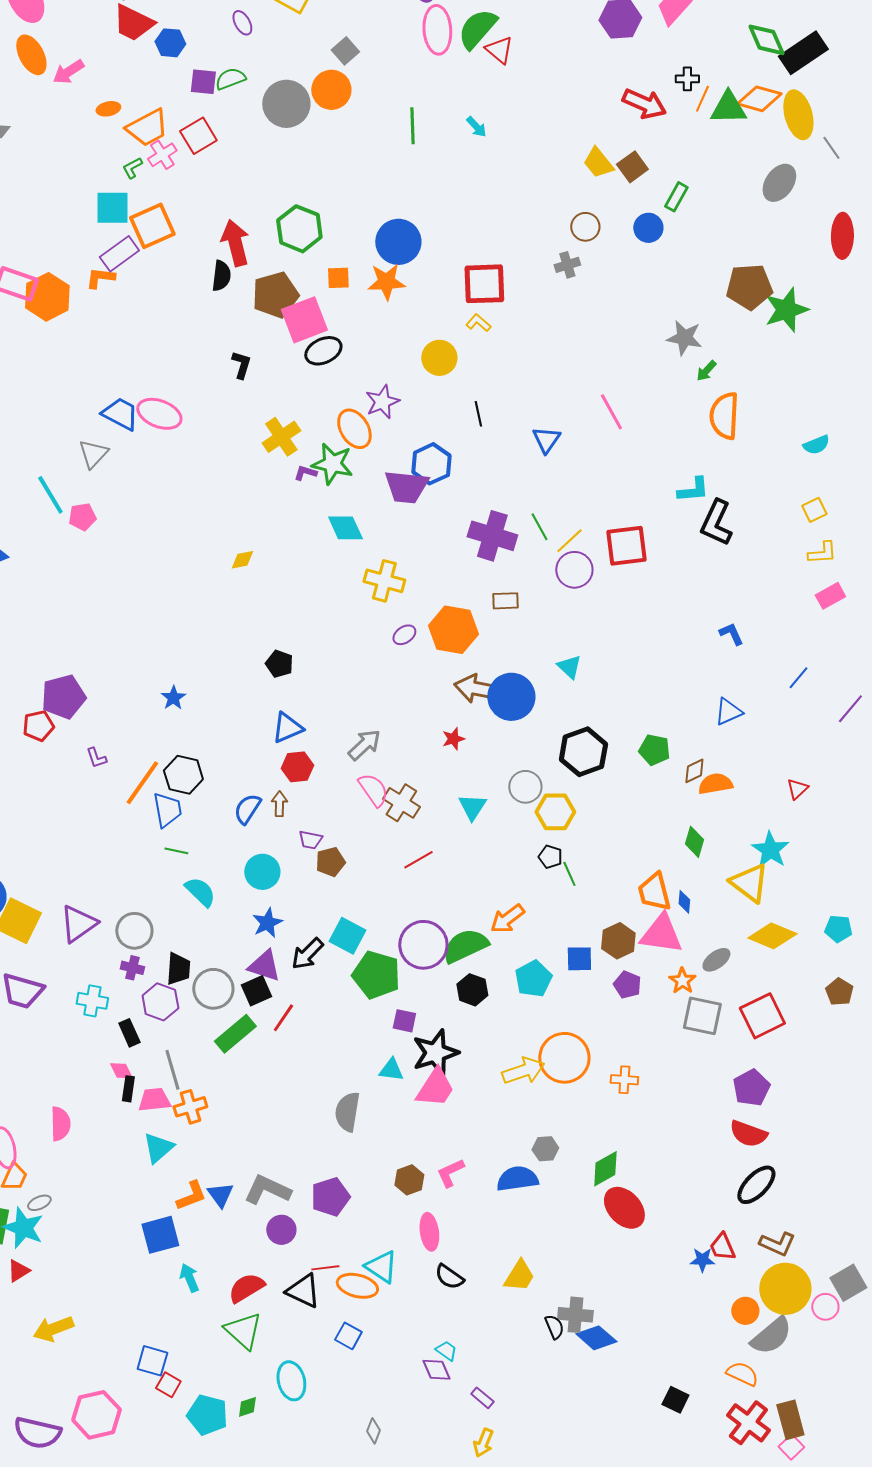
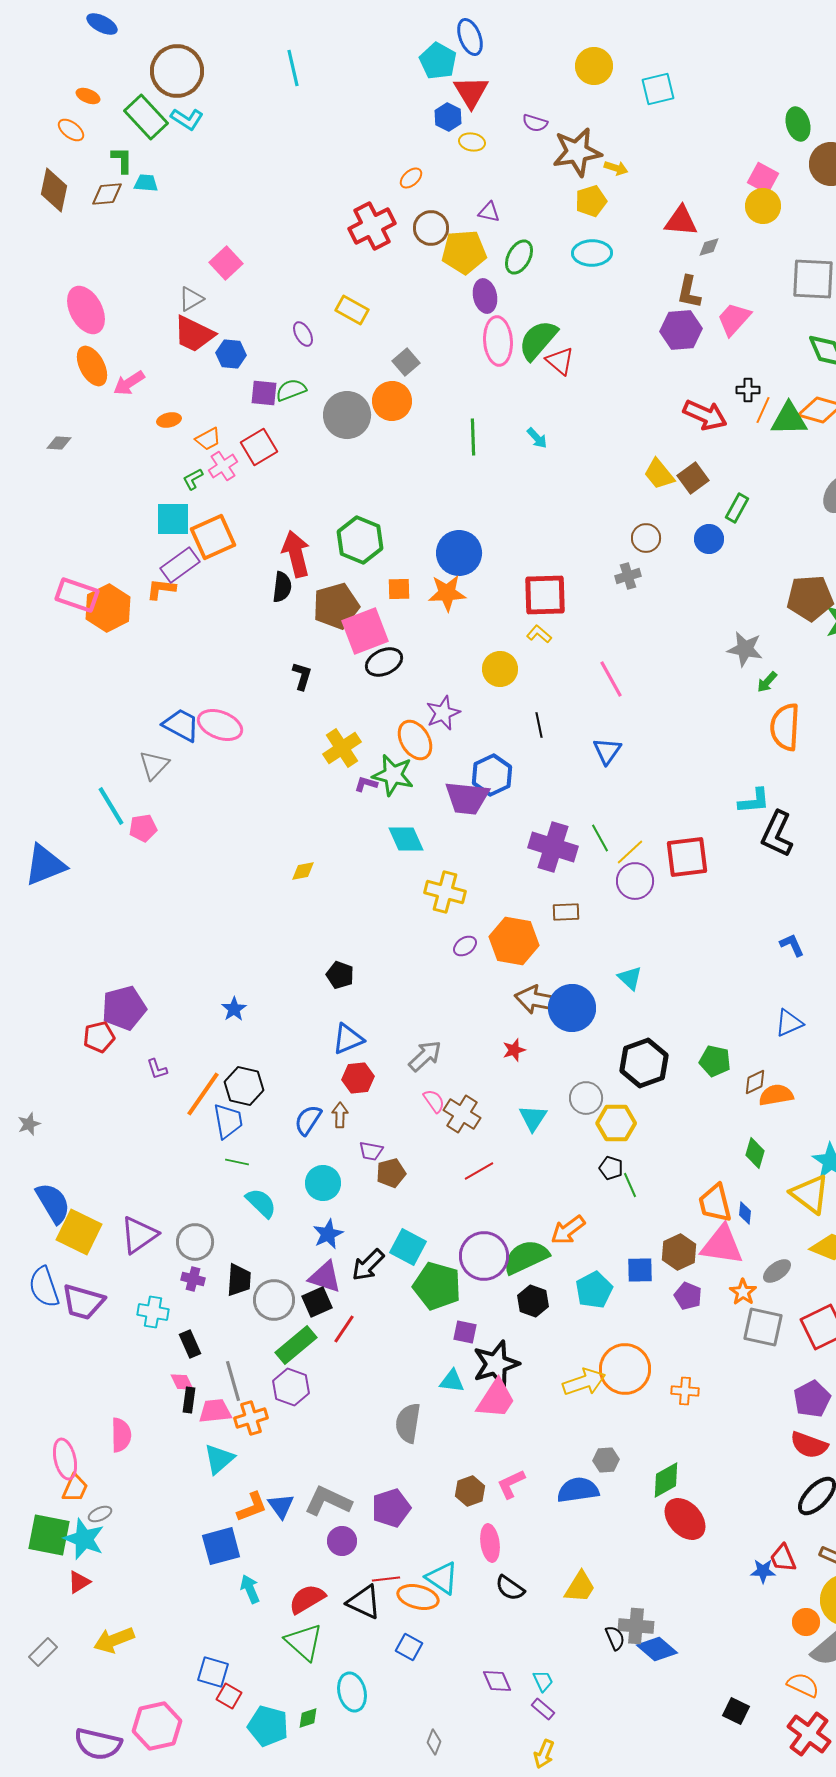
orange trapezoid: (147, 128) -> (208, 439), size x0.6
pink line: (611, 412) -> (611, 679), moved
pink semicircle: (373, 790) -> (434, 1101), size x0.7
purple hexagon: (160, 1002) -> (291, 1387), moved
cyan trapezoid: (446, 1351) -> (543, 1681), moved, turned 30

